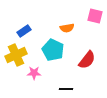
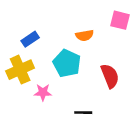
red semicircle: (87, 60) -> (110, 76), turned -60

